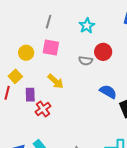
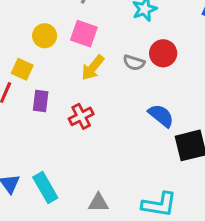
yellow square: (15, 76) -> (22, 69), turned -32
yellow arrow: (56, 81) -> (93, 68), moved, turned 78
red cross: (43, 109) -> (81, 116), moved

